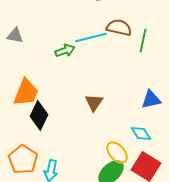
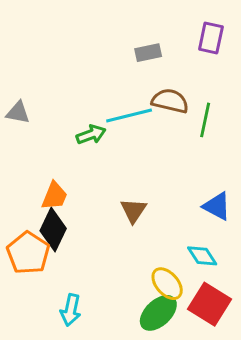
orange trapezoid: (26, 93) -> (55, 196), moved, size x0.7
blue triangle: (151, 100) -> (217, 206), turned 40
orange pentagon: (23, 160) -> (28, 253), moved

